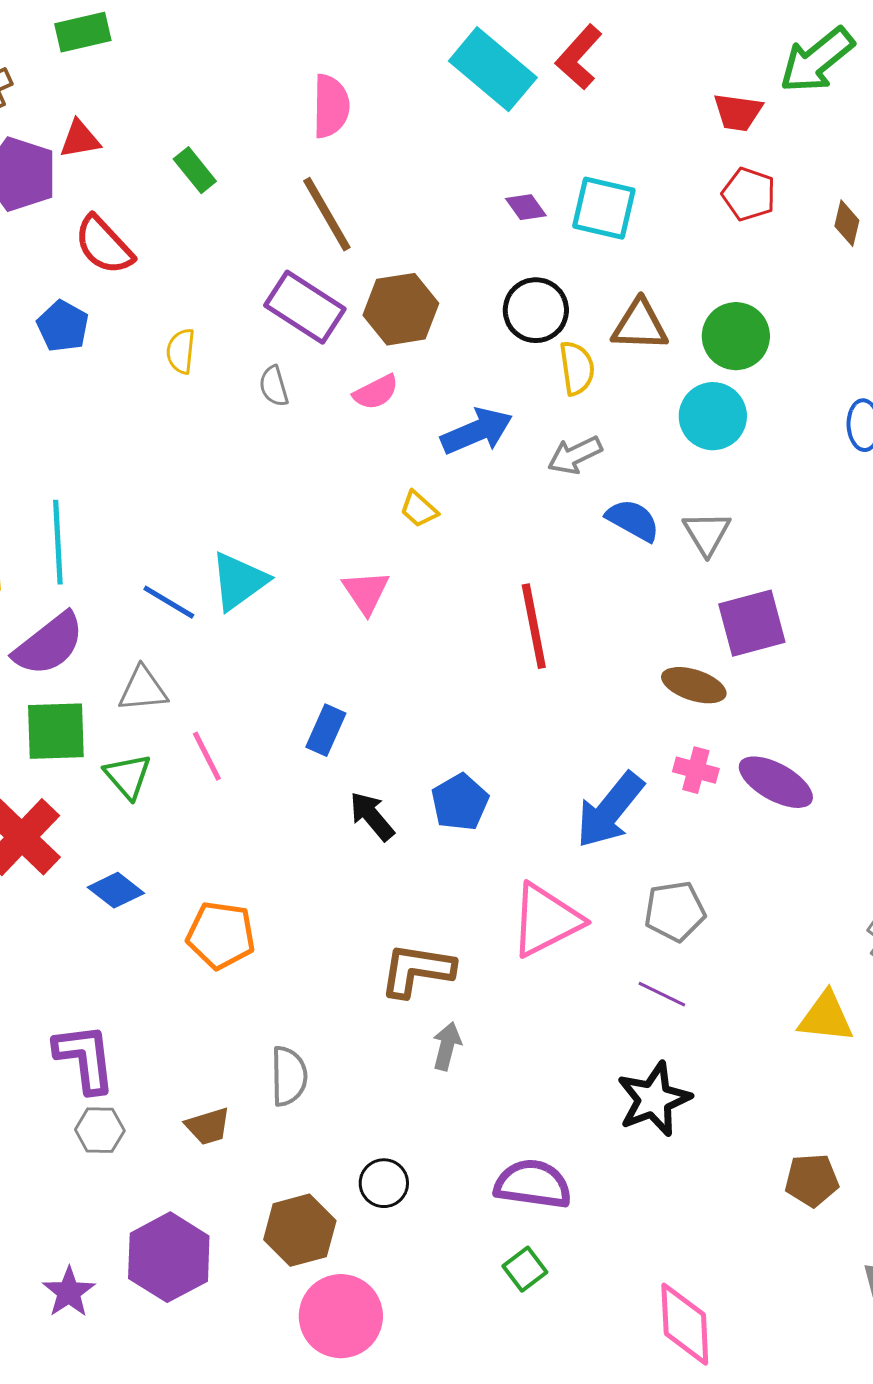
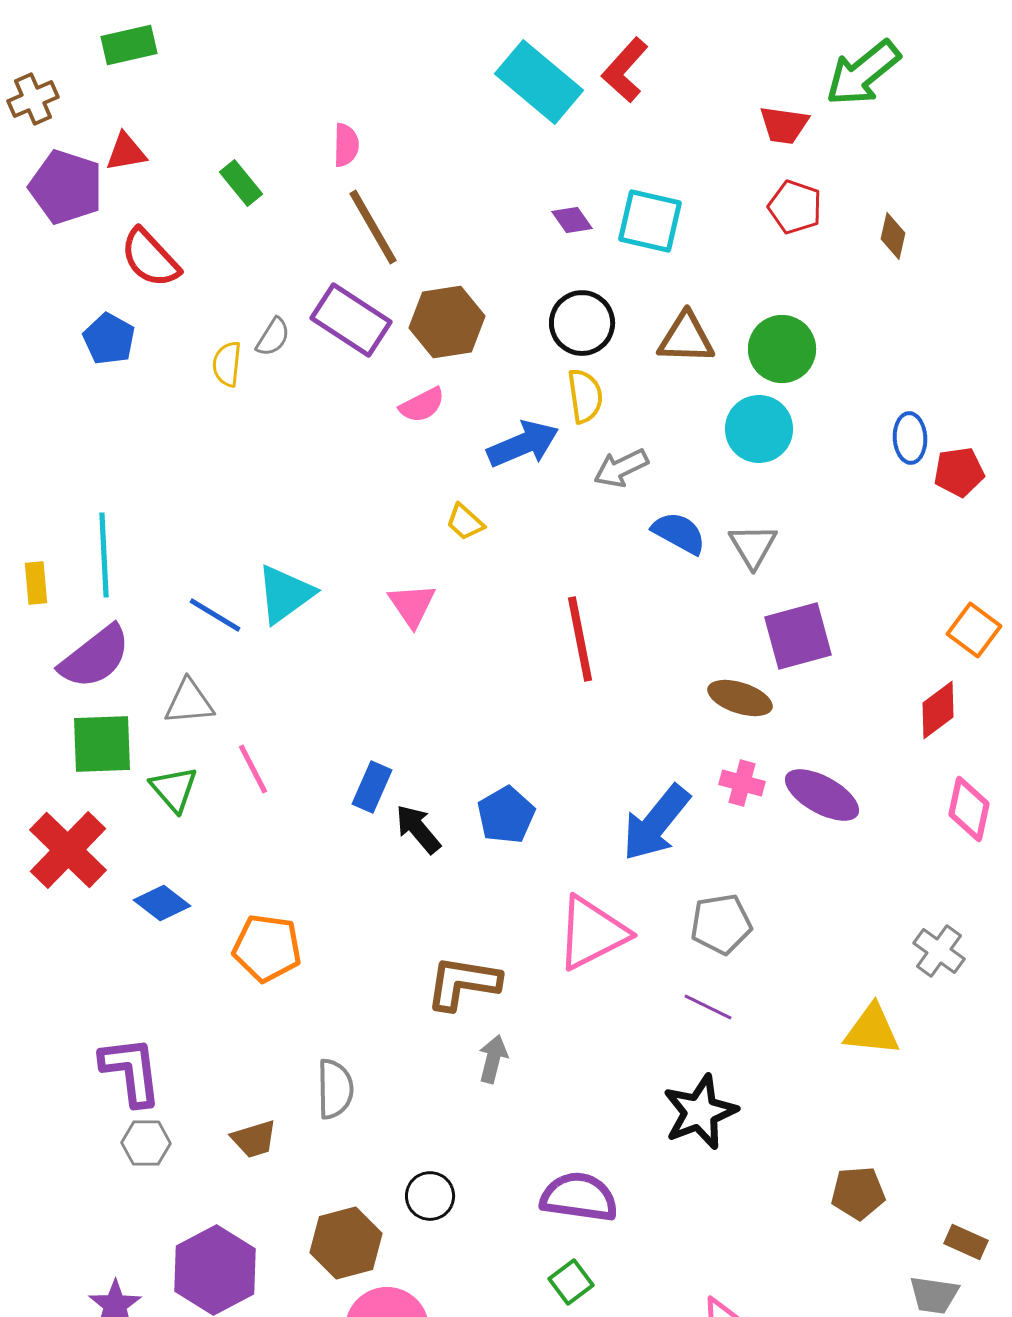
pink semicircle: (331, 106) -> (346, 145), moved, size x0.7
yellow semicircle: (577, 368) -> (585, 396), moved
gray semicircle: (274, 386) -> (273, 337), moved, turned -132
blue rectangle: (326, 730) -> (372, 787), moved

